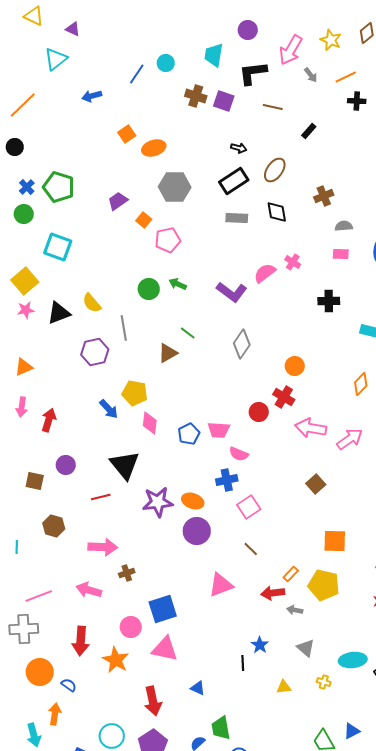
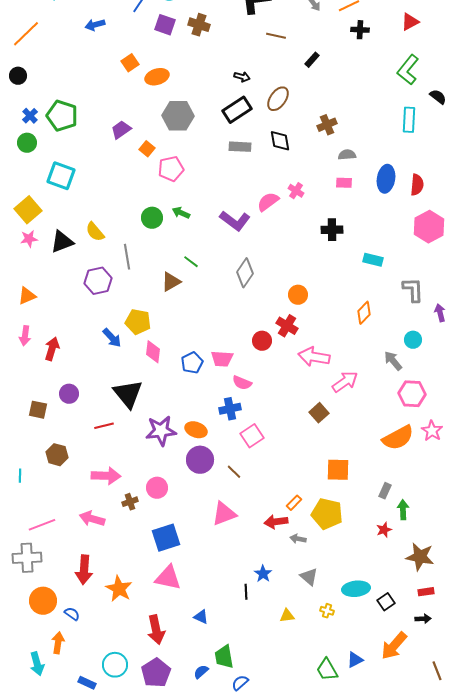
purple square: (224, 101) -> (165, 25), moved
pink arrow: (350, 439) -> (345, 382), moved
brown line: (251, 549) -> (234, 472), moved
pink circle: (131, 627) -> (157, 488), moved

